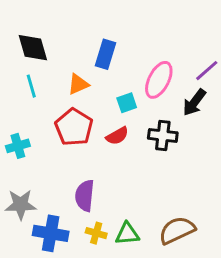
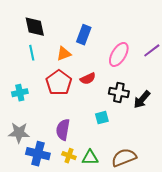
black arrow: (194, 102) -> (142, 99), moved
cyan square: (127, 103) -> (102, 118), moved
red semicircle: (117, 136) -> (88, 79), moved

